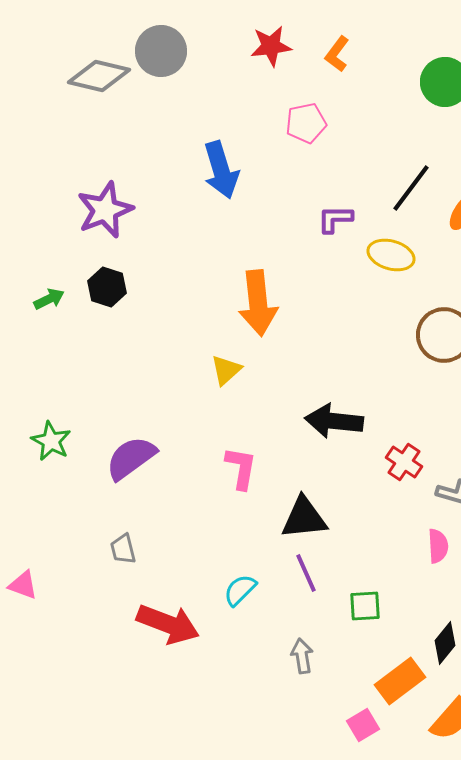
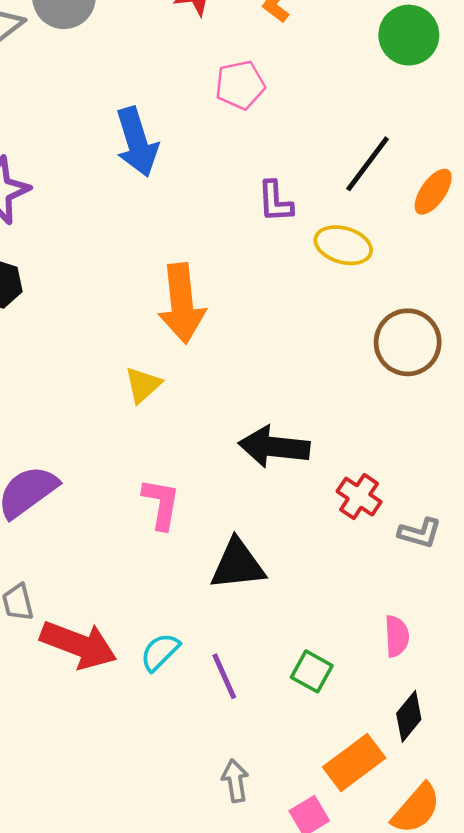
purple L-shape: (335, 219) -> (275, 201), turned -93
pink semicircle: (438, 546) -> (397, 636), moved
purple line: (306, 573) -> (224, 676), moved
green square: (365, 606) -> (312, 671), turned 32
red arrow: (168, 624) -> (79, 645), moved
gray arrow: (302, 656) -> (235, 781), moved

